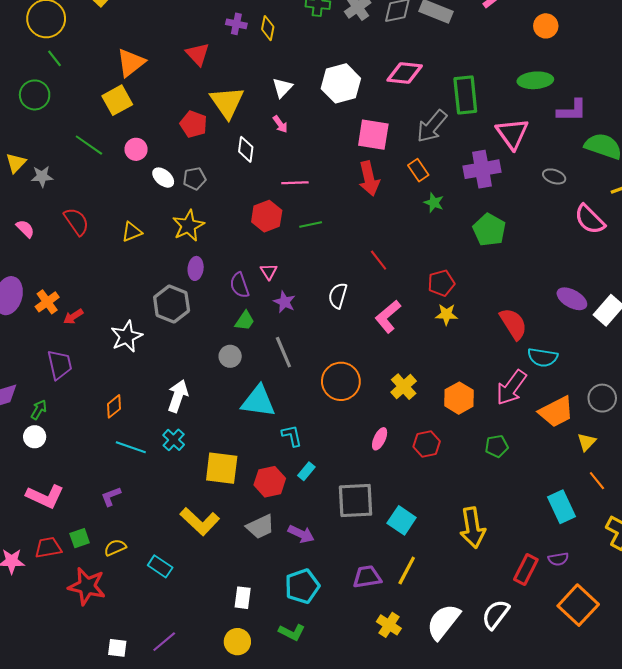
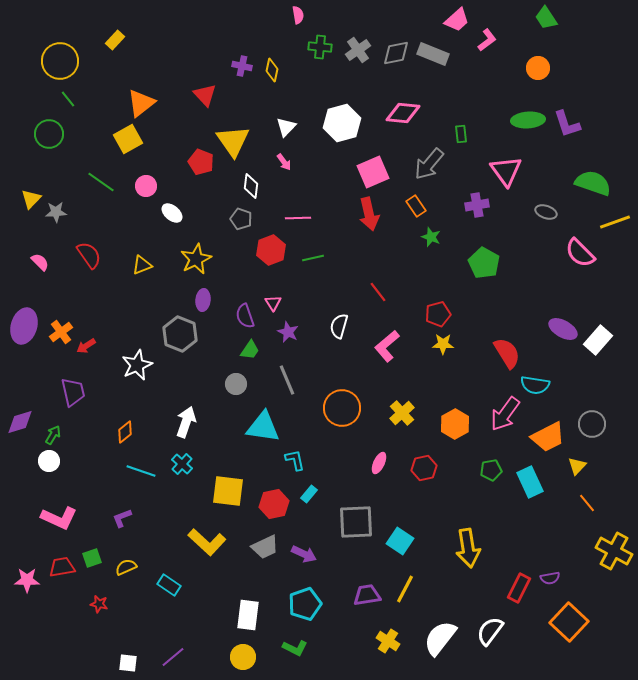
green rectangle: (465, 95) -> (461, 134), size x0.5
purple L-shape: (572, 111) -> (567, 124), moved, turned 72
pink square: (373, 135) -> (373, 172), turned -32
purple cross: (482, 169) -> (477, 205), size x0.7
gray pentagon: (195, 179) -> (241, 219), moved, turned 30
cyan rectangle: (561, 507) -> (530, 482), moved
red star: (87, 586) -> (99, 604), size x0.5
white rectangle: (243, 598) -> (248, 615), size x1.4

